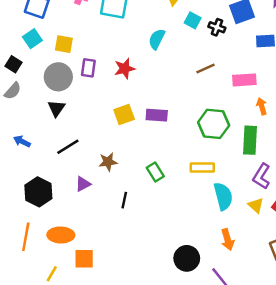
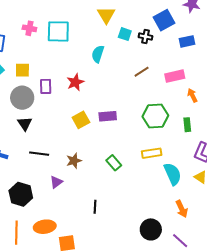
green rectangle: (250, 140) -> (187, 125), size x0.6
black line: (68, 147) -> (39, 154), turned 48
black line: (124, 200) -> (95, 207), moved

